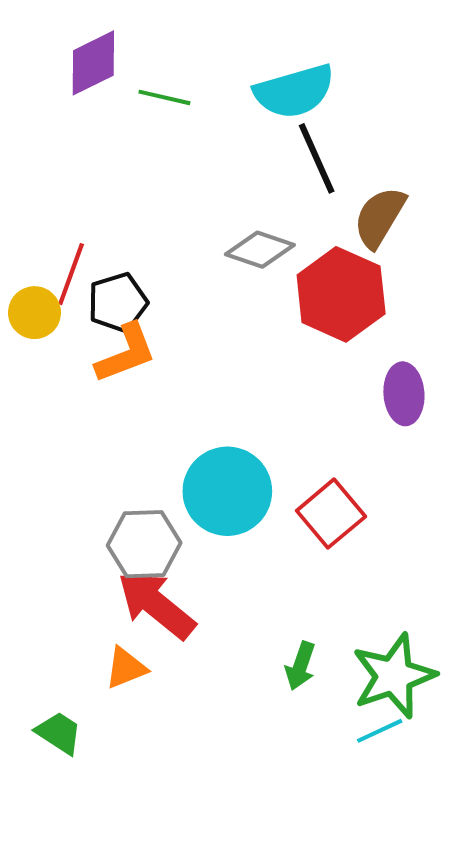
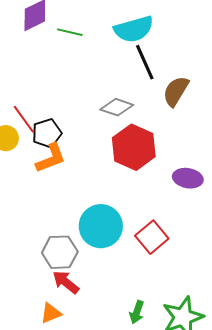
red line: (71, 274) -> (24, 119), turned -56
red hexagon: (341, 294) -> (134, 147), moved
purple ellipse: (404, 394) -> (188, 178), turned -76
red arrow: (156, 605) -> (66, 282), size x0.7

